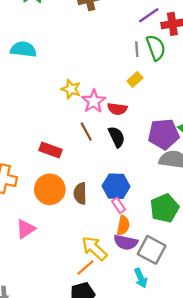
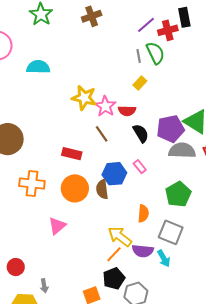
yellow star: (71, 89) -> (84, 98), size x1.4
black semicircle: (117, 137) -> (141, 133), moved
blue hexagon: (116, 186) -> (114, 174), moved
pink rectangle: (118, 205) -> (140, 167), moved
purple semicircle: (126, 242) -> (143, 251), moved

